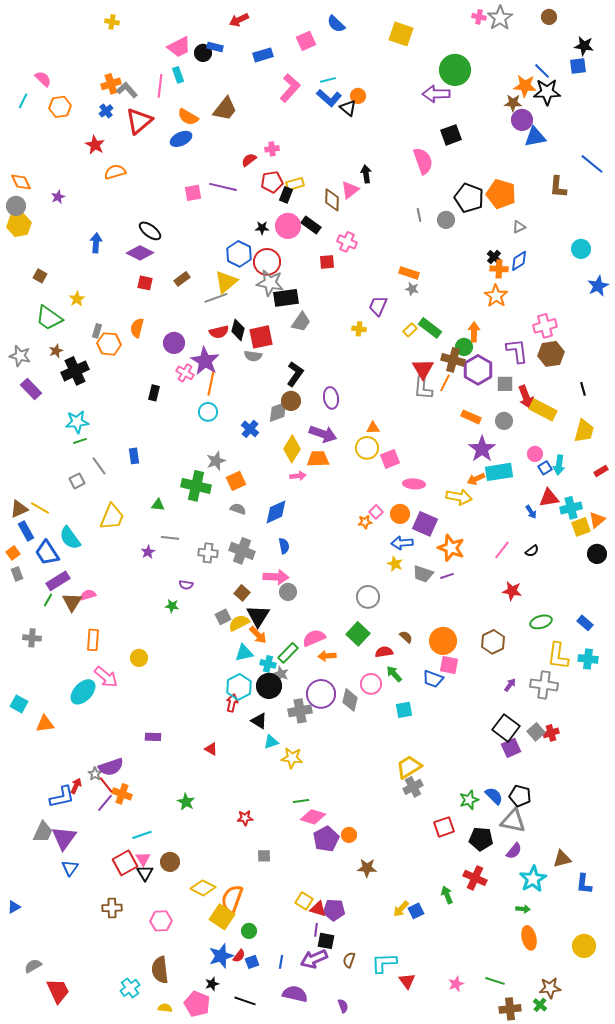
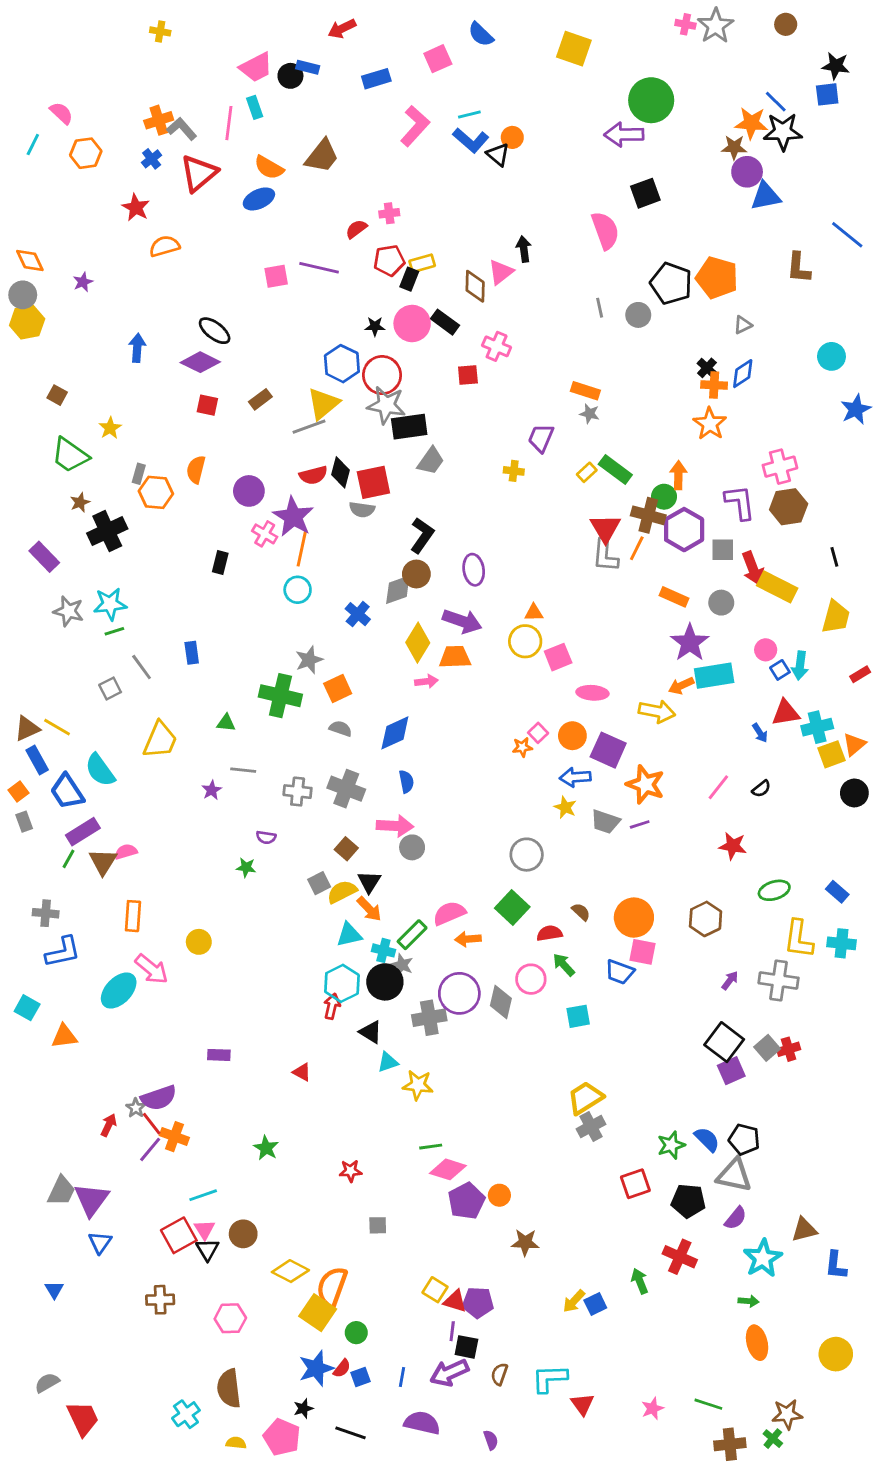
gray star: (20, 356) -> (69, 611), moved
black triangle: (258, 616) -> (369, 882), size x0.7
blue L-shape: (62, 797) -> (63, 952), moved
blue triangle: (14, 907) -> (54, 1290), moved, turned -32

